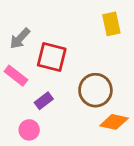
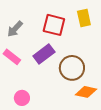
red square: (52, 57) -> (54, 25), moved
purple rectangle: (44, 101) -> (44, 54), moved, size x1.5

